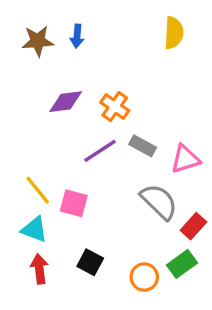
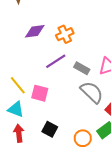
orange cross: (115, 107) -> (65, 34), turned 30
gray rectangle: (143, 146) -> (82, 68), moved

